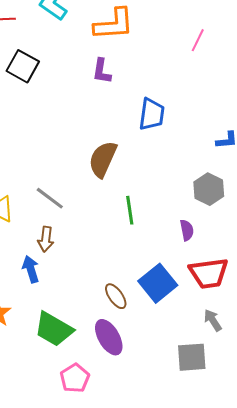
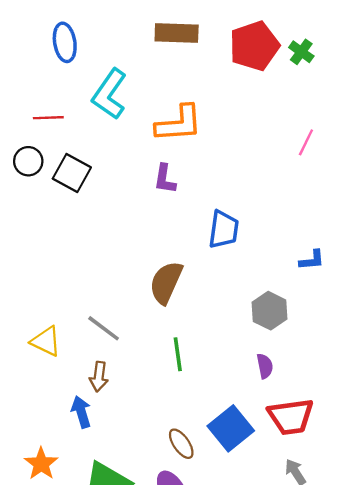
pink line: (198, 40) -> (306, 142), moved
gray hexagon: (209, 189) -> (270, 311), moved
green line: (130, 210) -> (178, 354), moved

